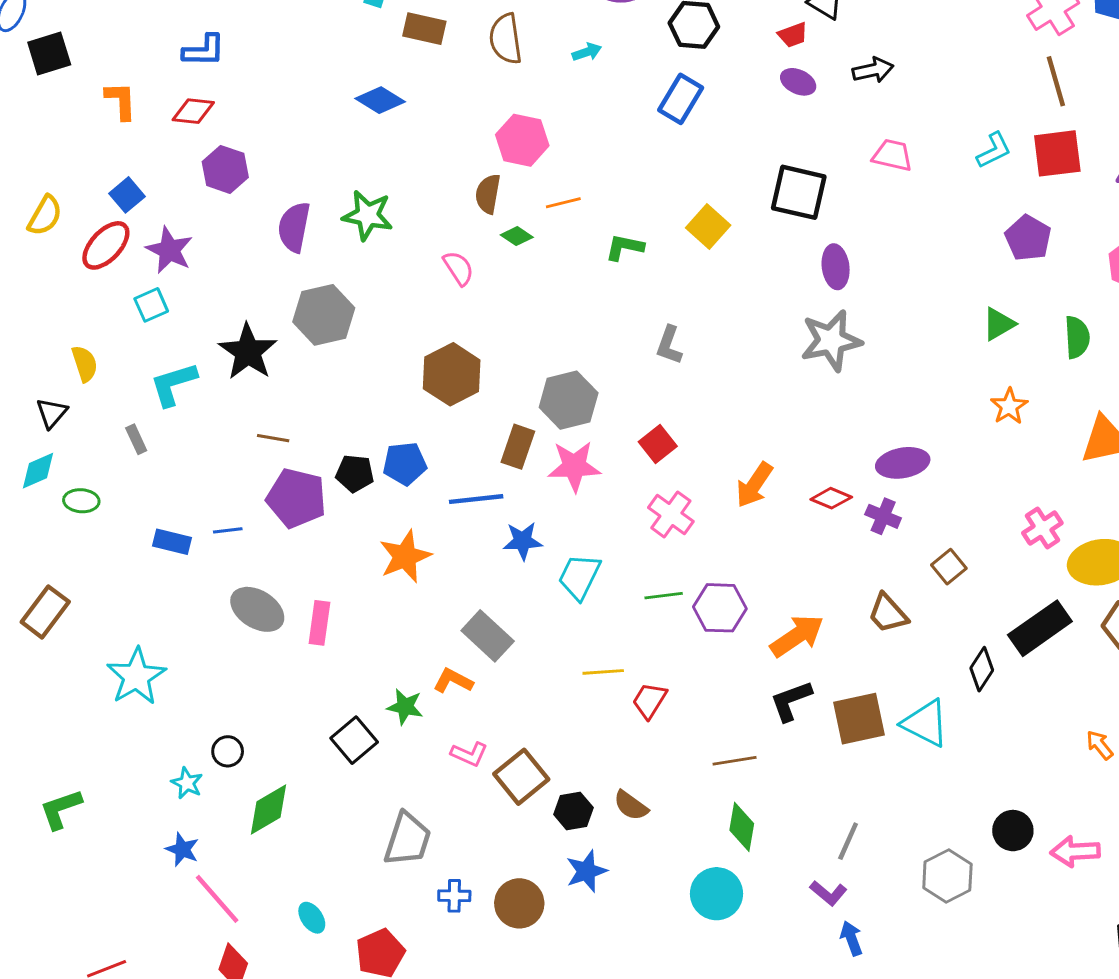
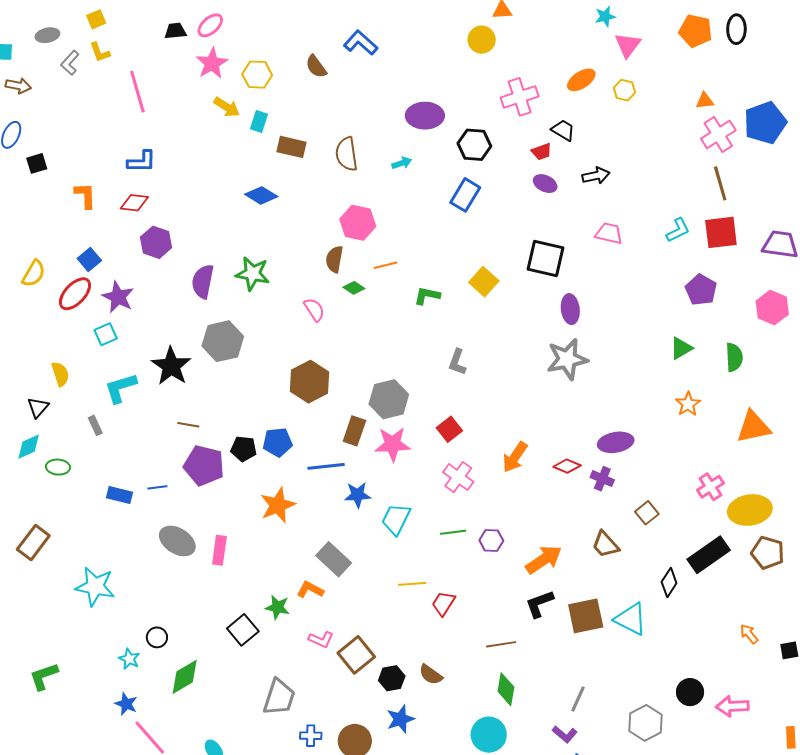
black square: (49, 54) -> (37, 163), size x0.7
purple hexagon: (720, 608) -> (491, 541), size x0.7
cyan star: (136, 676) -> (95, 586), turned -30

